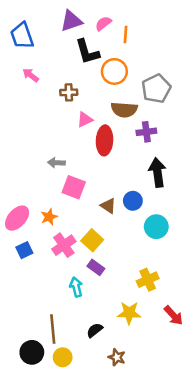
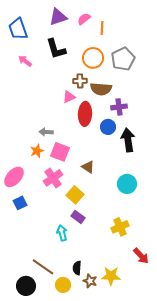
black L-shape: (87, 52) -> (56, 49), moved
gray pentagon: (156, 89) -> (123, 59), moved
brown cross: (69, 92) -> (80, 81), moved
blue circle: (133, 201) -> (108, 127), moved
orange star: (49, 217) -> (37, 151), moved
pink cross: (64, 245) -> (53, 178), moved
yellow star: (129, 313) -> (111, 276), moved
brown line: (53, 329) -> (43, 267), turned -50
black semicircle: (95, 330) -> (77, 268), turned -48
yellow circle: (63, 357) -> (63, 285), moved
brown star: (117, 357) -> (90, 281), moved

